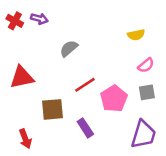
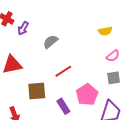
purple arrow: (39, 19) -> (23, 28), moved, turned 104
pink pentagon: (114, 99) -> (87, 95), moved

